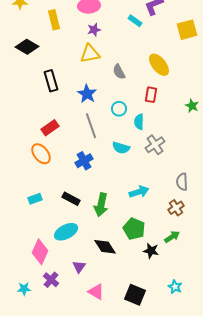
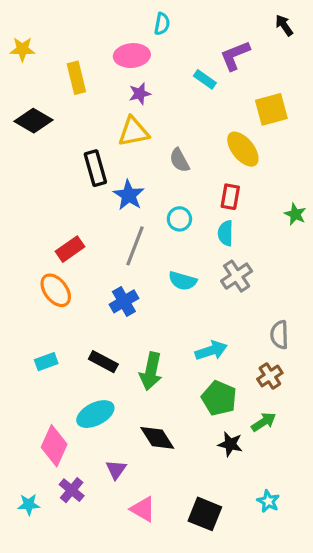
yellow square: (187, 30) -> (271, 109), moved
black rectangle: (51, 81) -> (95, 168), moved
cyan semicircle: (139, 122) -> (225, 233), moved
gray line: (91, 126) -> (135, 246), turned 40
green pentagon: (134, 229) -> (219, 398), moved

